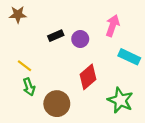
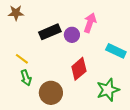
pink arrow: (113, 26) -> (90, 23), moved
black rectangle: (56, 36) -> (50, 32), size x1.5
green star: (120, 100) -> (108, 90), turned 30

